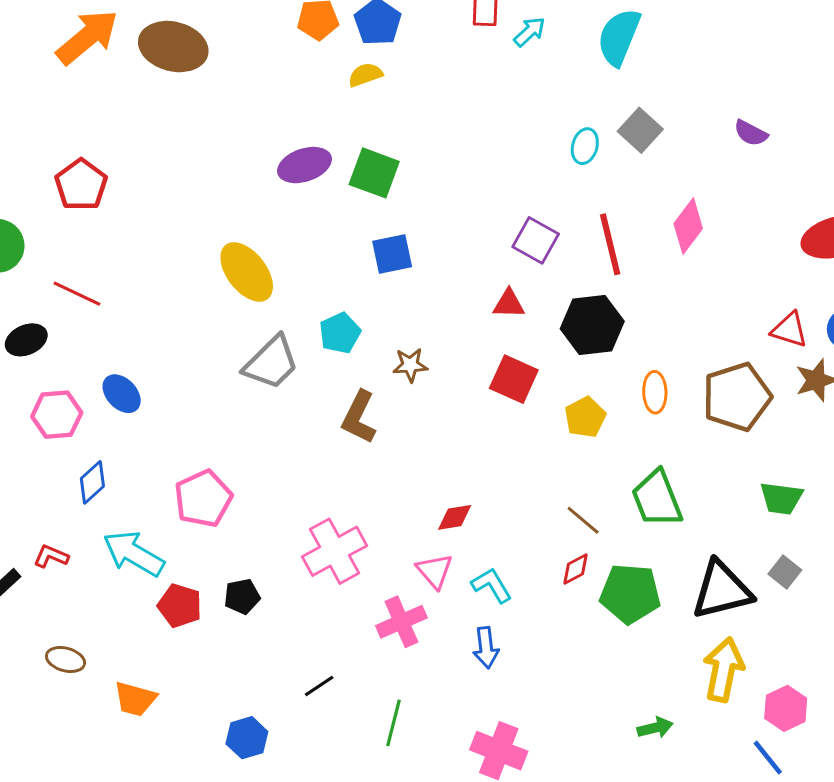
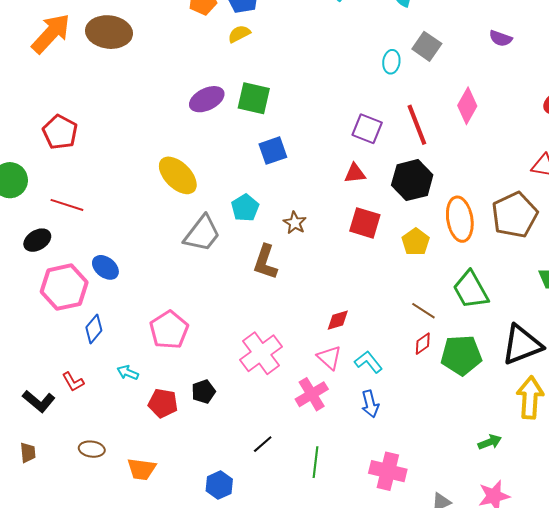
brown star: (410, 365) -> (295, 223), turned -30
orange ellipse: (655, 392) -> (460, 219), size x1.6
pink hexagon: (57, 415) -> (64, 287), size x1.4
cyan arrow: (134, 554) -> (128, 373), size x0.5
red L-shape: (51, 556) -> (73, 382), turned -135

